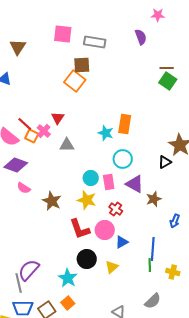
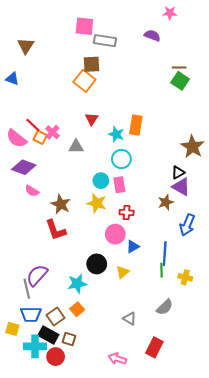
pink square: (63, 34) -> (84, 26), moved
purple semicircle: (141, 37) -> (152, 36), turned -49
red triangle: (58, 118) -> (92, 119), moved
cyan circle: (123, 159) -> (121, 159), moved
black triangle: (165, 162) -> (178, 172), moved
purple triangle: (135, 184) -> (181, 187), moved
red cross: (116, 209) -> (127, 213), turned -32
blue arrow: (175, 221) -> (187, 225), size x1.5
red L-shape: (80, 229) -> (56, 230), moved
cyan star: (68, 278) -> (77, 284), turned 30

